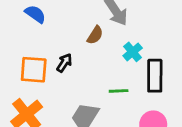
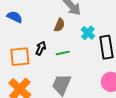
green line: (119, 91) -> (63, 53), moved

